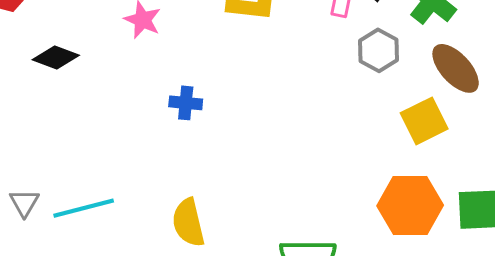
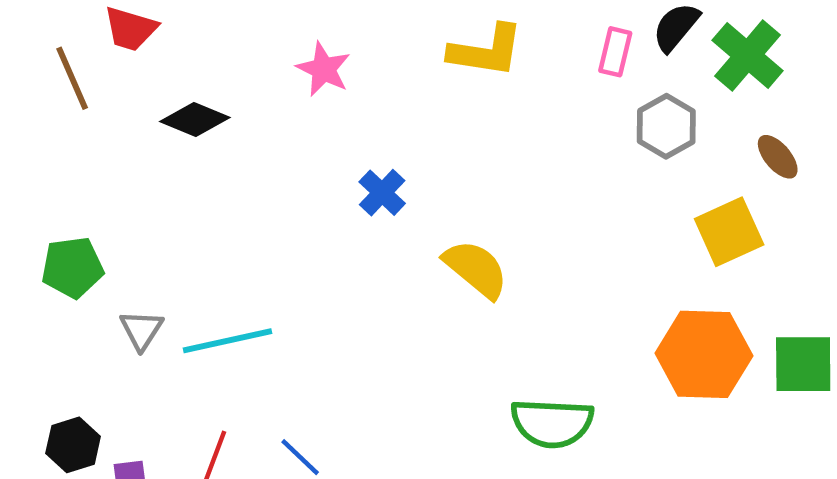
brown ellipse: (456, 68) -> (778, 157), size x0.6
blue cross: (186, 103) -> (382, 193), turned 36
yellow semicircle: (188, 223) -> (476, 269), moved, turned 141

